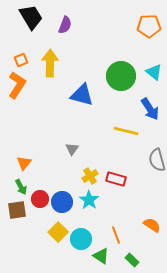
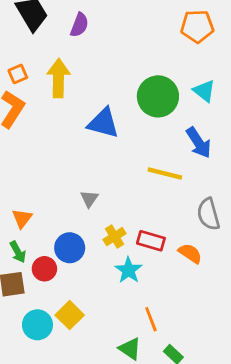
cyan star: (89, 200) -> (129, 270), moved
blue circle: (62, 202) -> (70, 248), moved
orange semicircle: (152, 225) -> (190, 253), moved
cyan circle: (81, 239) -> (37, 325), moved

